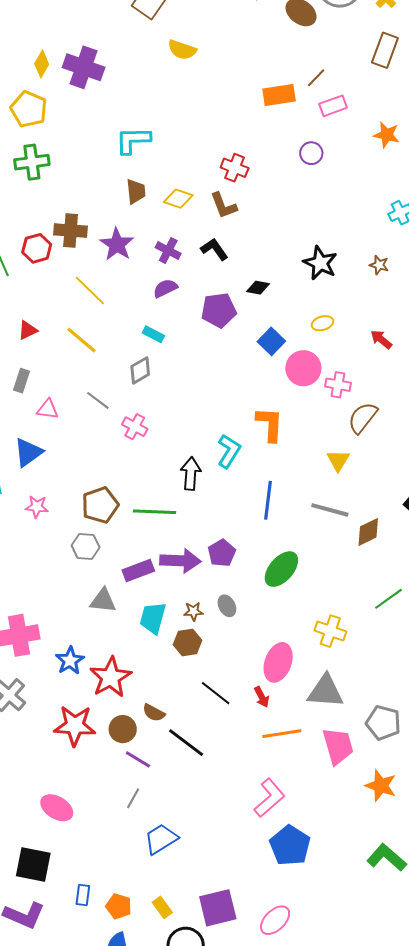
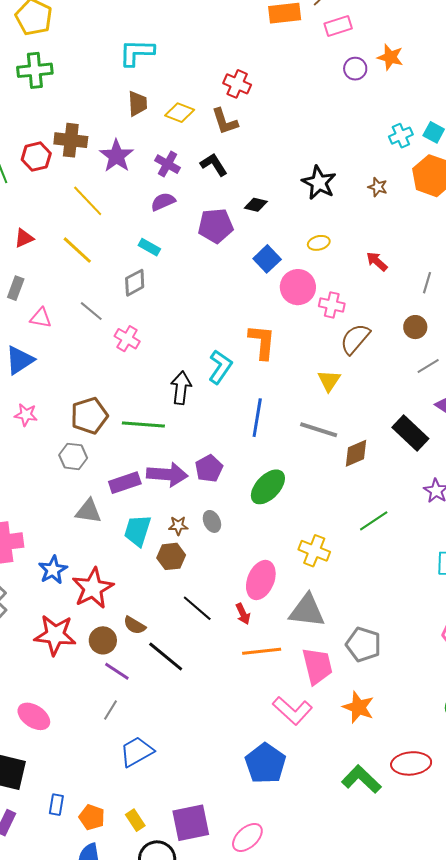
purple circle: (311, 153) -> (355, 69), moved
pink L-shape: (269, 798) -> (292, 711), moved, turned 81

